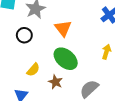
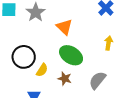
black circle: (24, 35) -> (24, 57), moved, size x1.5

